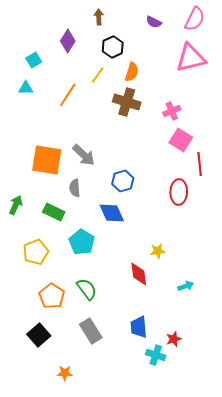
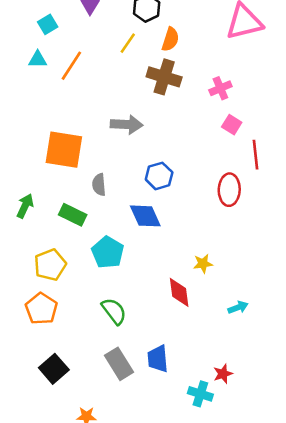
orange line: (68, 95) -> (71, 66), moved
pink square: (181, 140) -> (232, 125), size x0.7
gray arrow: (84, 155) -> (127, 125), moved, turned -40
orange pentagon: (52, 296) -> (41, 309), moved
blue trapezoid: (139, 327) -> (158, 359), moved

